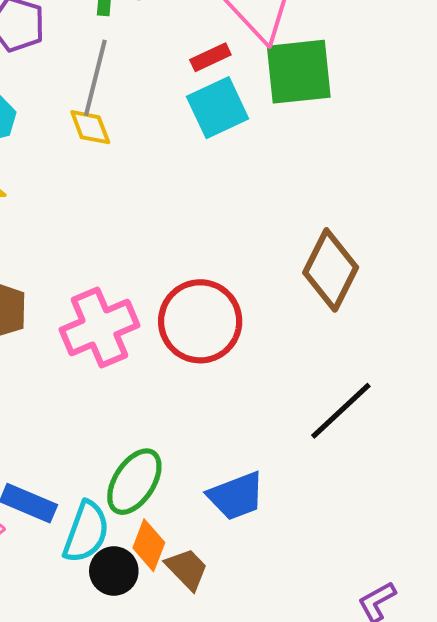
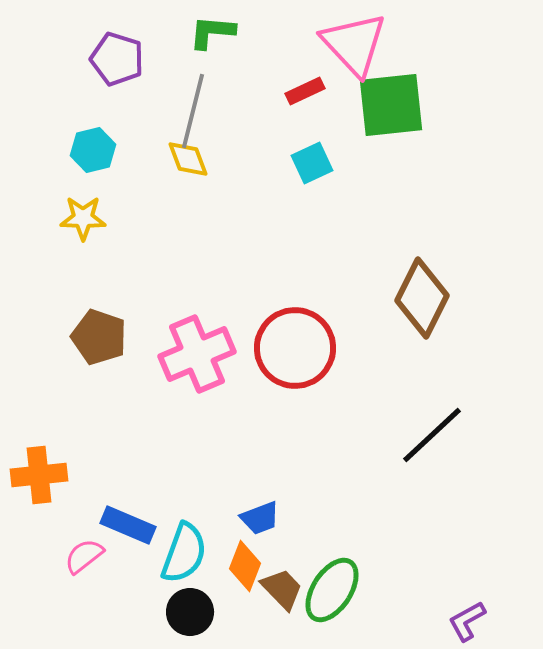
cyan square: (218, 108) -> (312, 163), moved, size x0.7
green ellipse: (134, 482) -> (332, 590), moved
blue trapezoid: (236, 496) -> (260, 518), moved, size x0.7
black circle: (114, 571) -> (190, 612), moved

